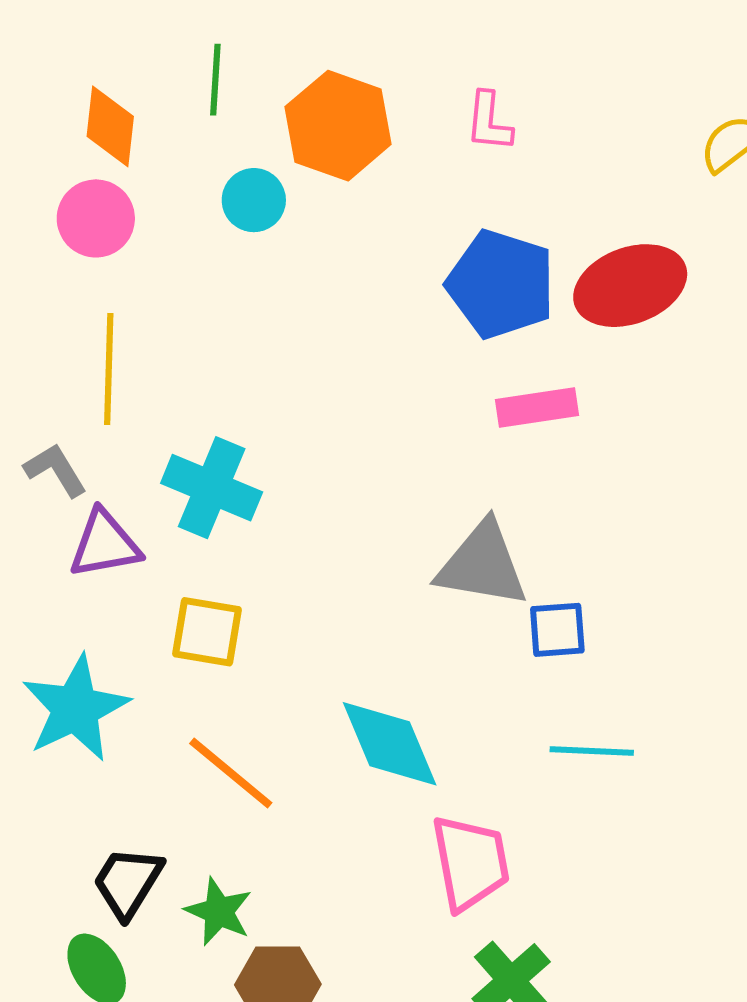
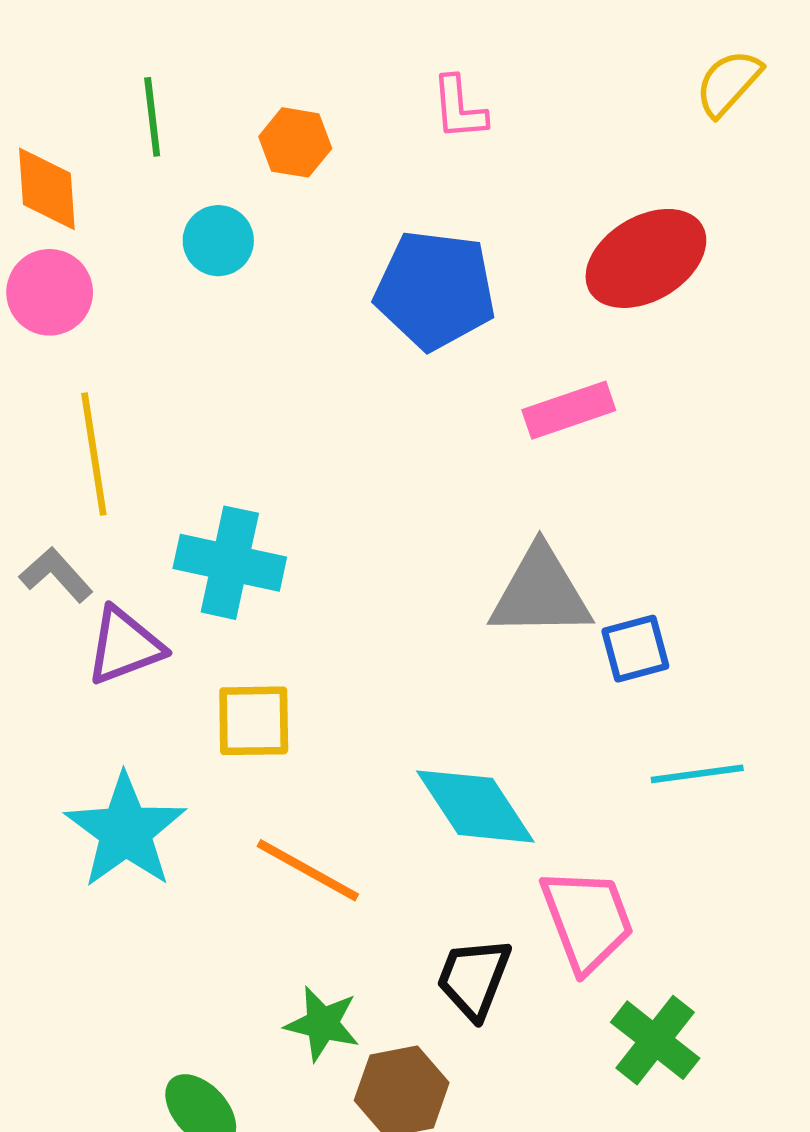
orange hexagon: (338, 126) -> (295, 142), size x0.6
blue pentagon: (501, 284) -> (435, 290), moved
black trapezoid: (128, 882) -> (474, 978), moved

